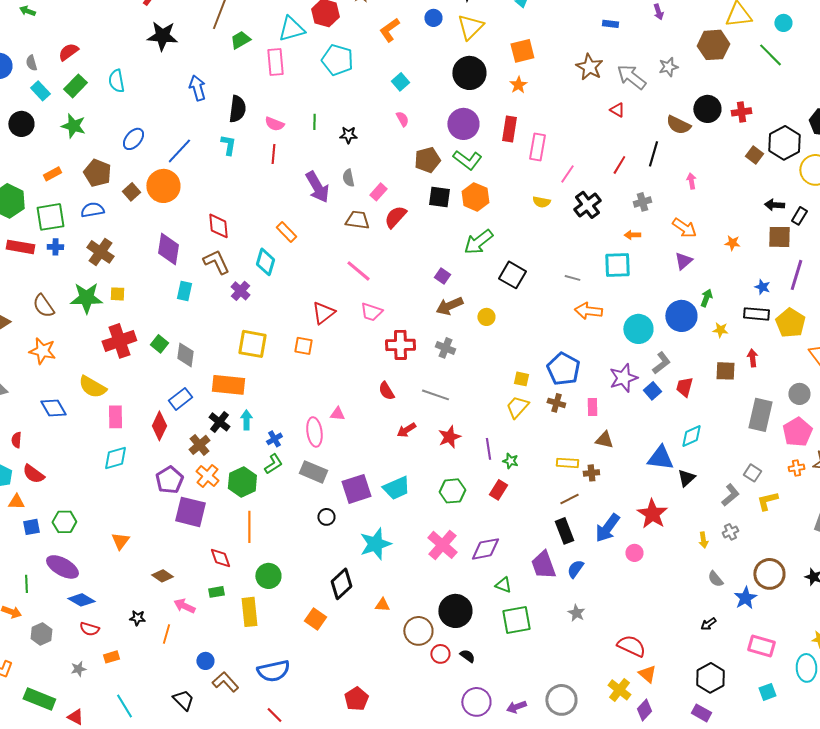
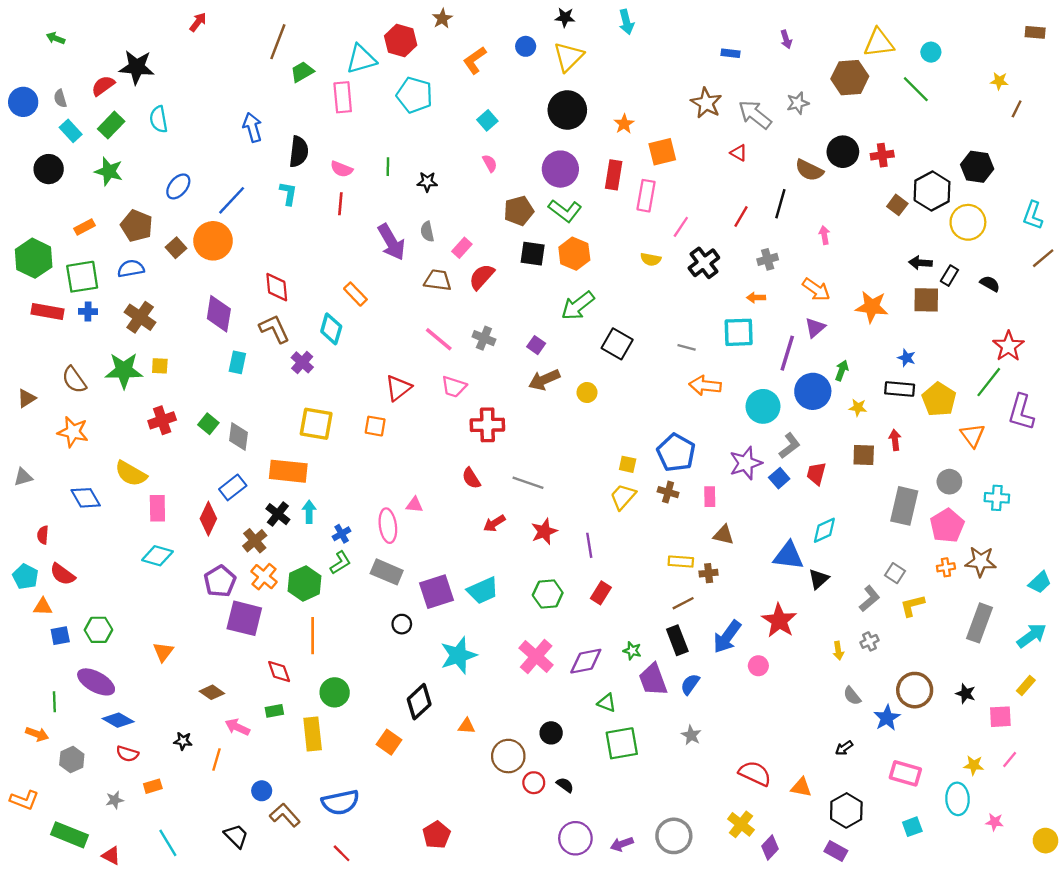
black star: (162, 36) -> (137, 67), moved
orange square: (522, 51) -> (662, 152), moved
orange star: (732, 243) -> (872, 307), size x1.8
purple line: (796, 275) -> (787, 353), moved
red cross: (119, 341) -> (162, 420), size x0.7
gray cross: (445, 348) -> (484, 338), moved
cyan diamond: (115, 458) -> (157, 556), turned 32
green star: (510, 461) -> (632, 651), moved
black circle: (455, 611) -> (551, 733), size x0.6
orange triangle: (647, 674) -> (801, 787), moved, turned -30

